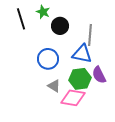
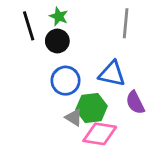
black circle: (60, 26) -> (57, 41), moved
gray line: (90, 35) -> (126, 23), moved
green hexagon: (80, 79) -> (91, 108), moved

